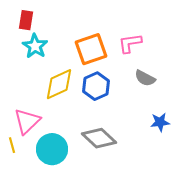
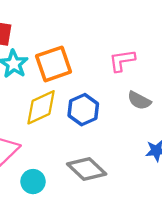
orange square: (91, 49) -> (54, 64), moved
cyan circle: (52, 149) -> (33, 182), size x0.7

